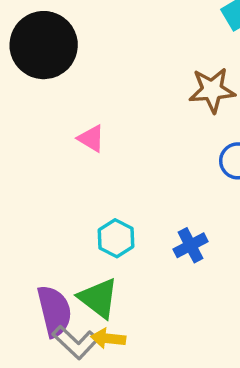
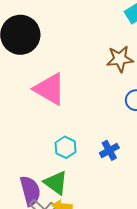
pink triangle: (91, 138) -> (50, 89), size x2.0

